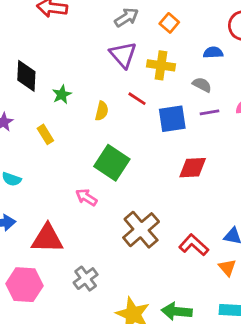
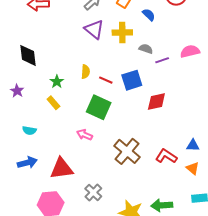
blue semicircle: (213, 52) -> (149, 15), moved, turned 56
gray semicircle: (202, 85) -> (146, 49), moved
green star: (62, 95) -> (57, 82), moved
red line: (137, 99) -> (106, 80), moved
blue square: (172, 119) -> (132, 80), moved
yellow rectangle: (45, 134) -> (53, 103), moved

